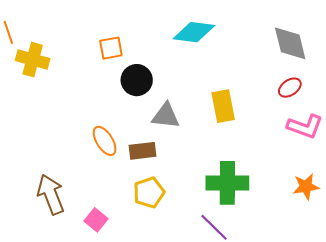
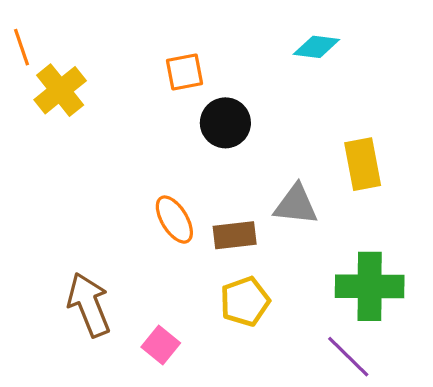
cyan diamond: (194, 32) -> (316, 47), size x0.7
yellow cross: (33, 60) -> (60, 90), turned 36
gray triangle: (166, 116) -> (296, 205), moved

